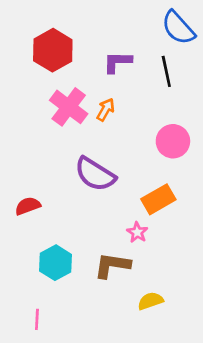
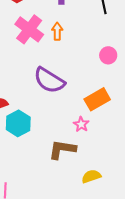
orange arrow: (106, 110) -> (57, 31), turned -30
pink circle: (173, 141) -> (108, 55), size x0.7
cyan hexagon: (55, 263) -> (18, 123), moved

